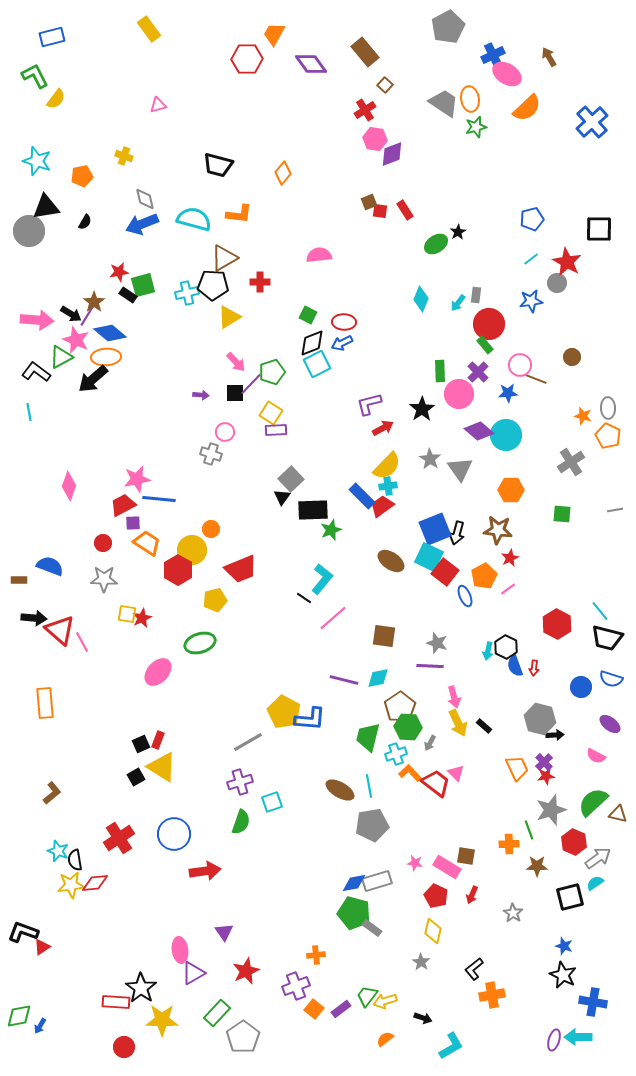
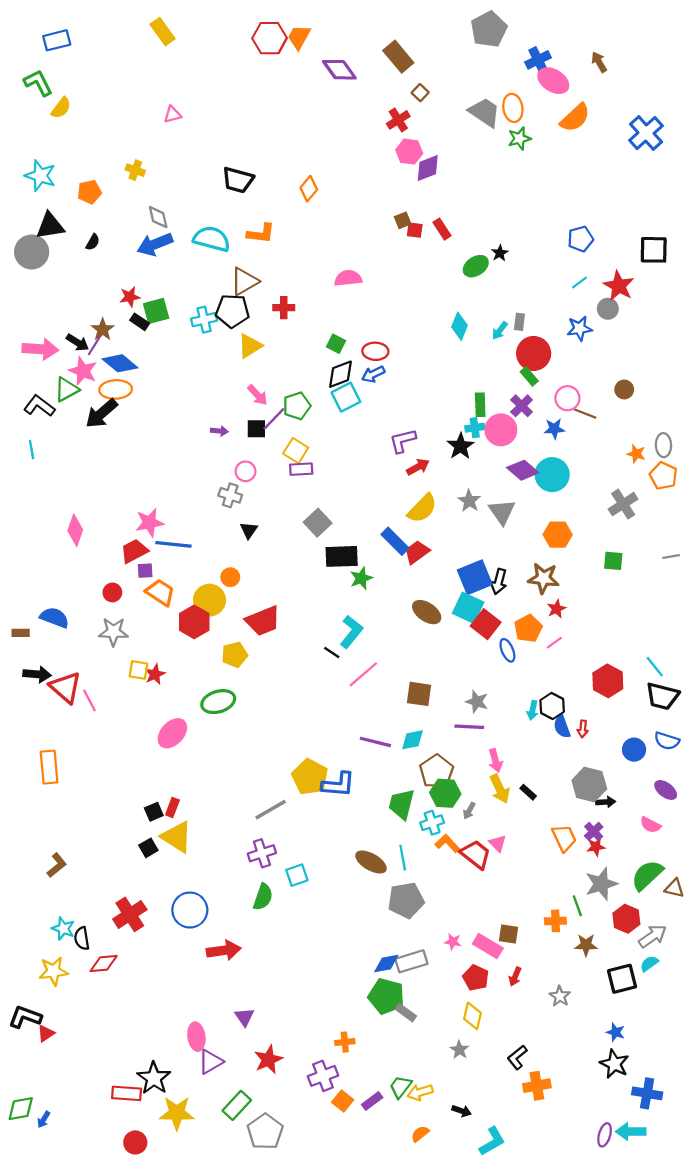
red hexagon: (247, 59) -> (270, 38), moved
cyan cross: (388, 486) -> (475, 428), moved
black triangle: (282, 497) -> (249, 530), moved
yellow star: (71, 885) -> (53, 971), moved

